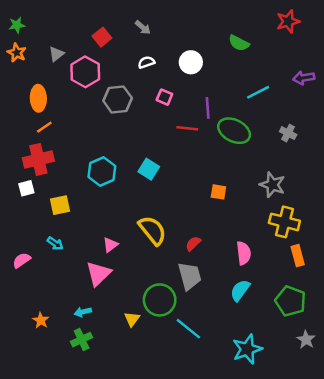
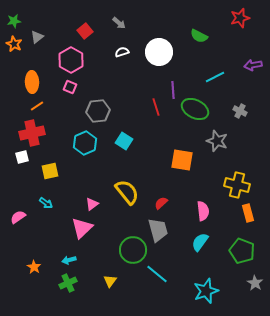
gray triangle: (56, 54) -> (37, 37), moved
white circle: (191, 62) -> (159, 52), size x1.4
pink square: (164, 97) -> (70, 87), moved
gray hexagon: (118, 99) -> (98, 111), moved
red line: (187, 128) -> (156, 107), turned 66
gray star: (272, 185) -> (217, 141), moved
orange square: (218, 192) -> (182, 160), size x1.6
yellow triangle: (132, 319) -> (110, 281), moved

